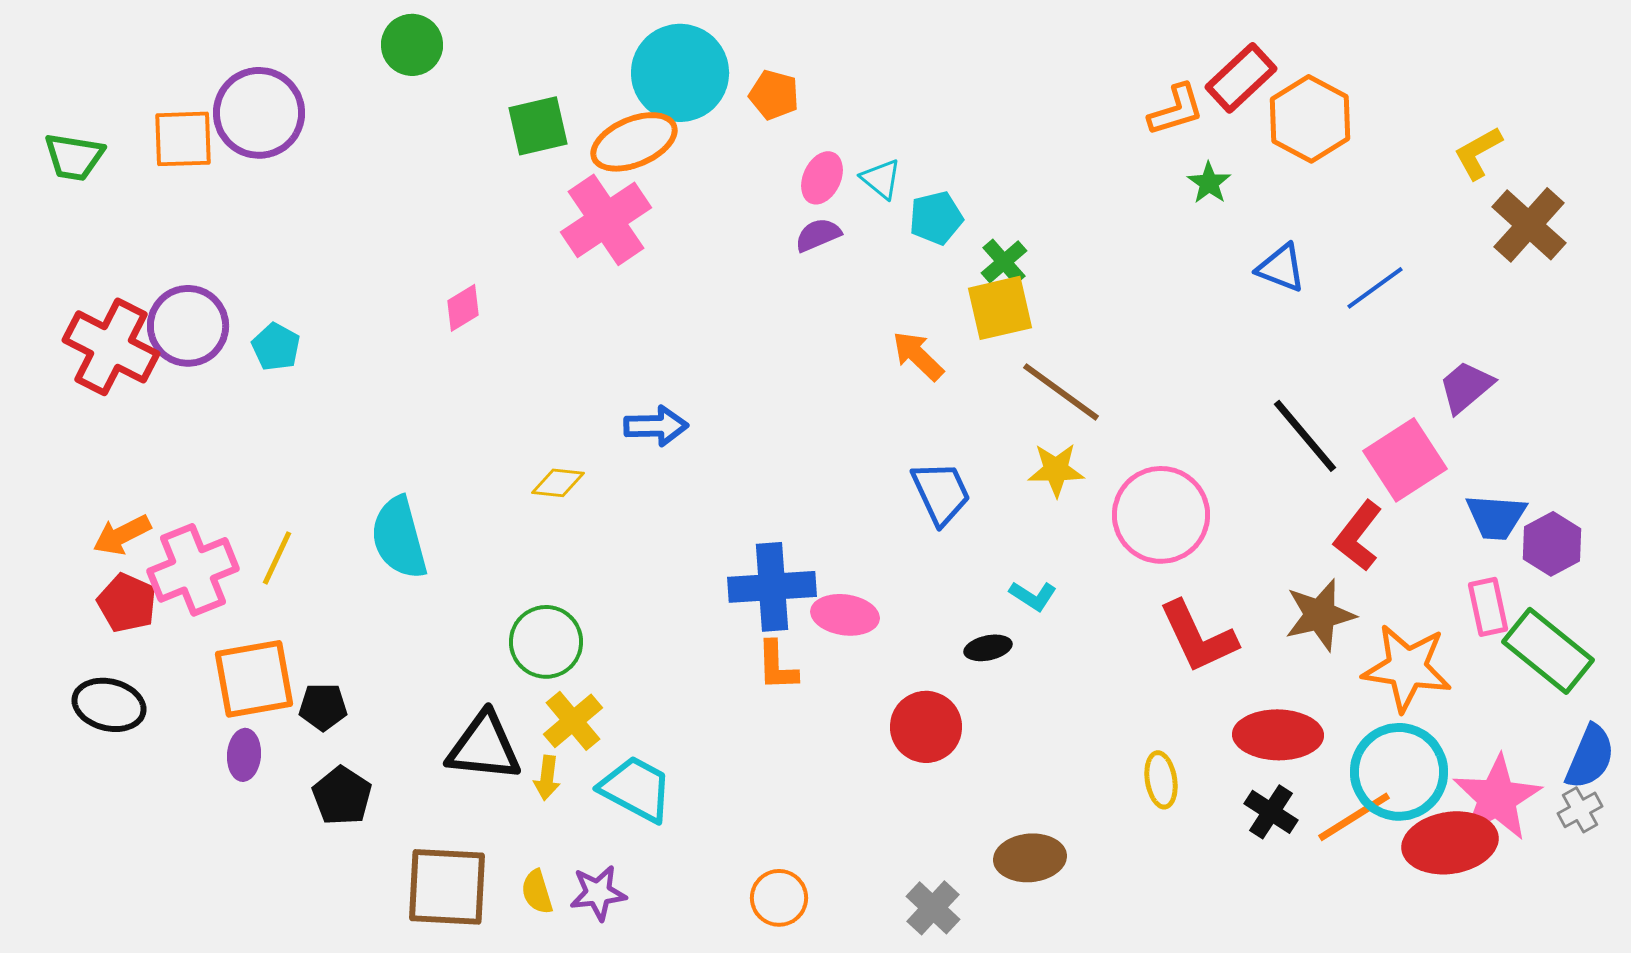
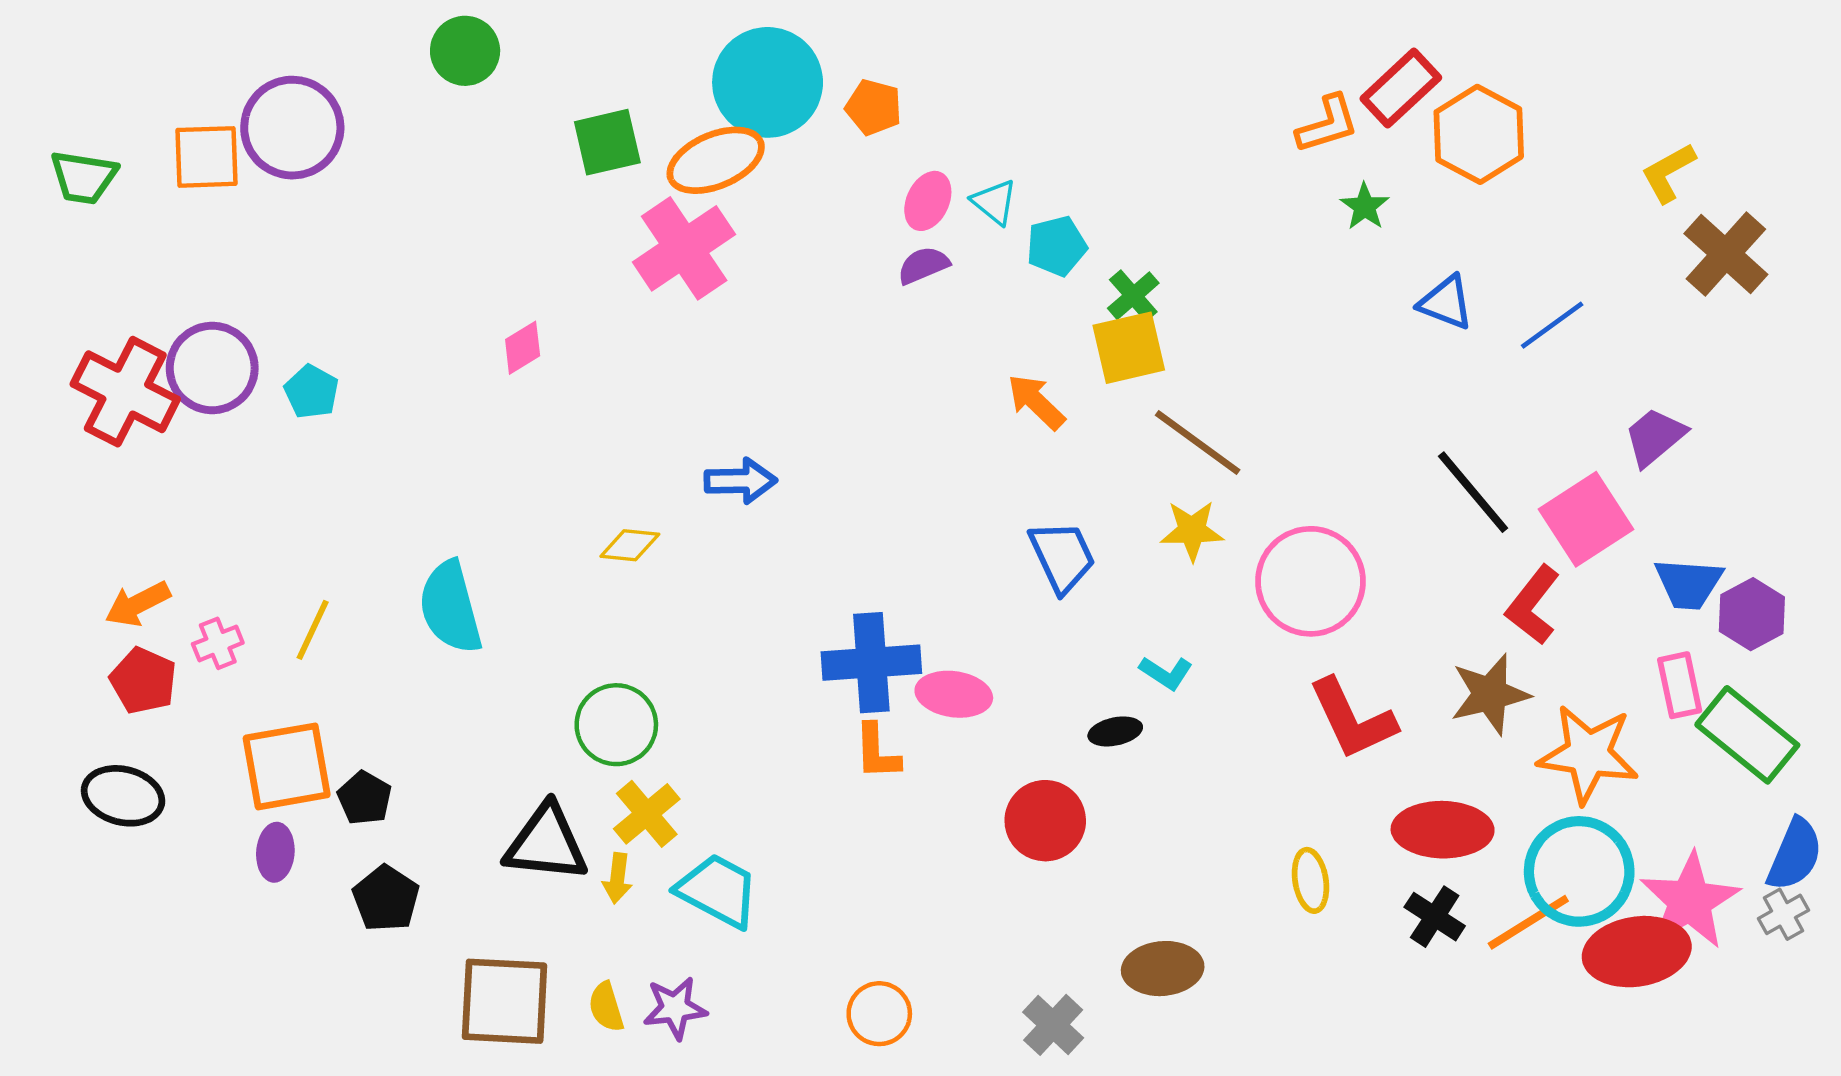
pink cross: (193, 570) -> (218, 643), size x0.5
black pentagon: (323, 707) -> (365, 798), turned 30

